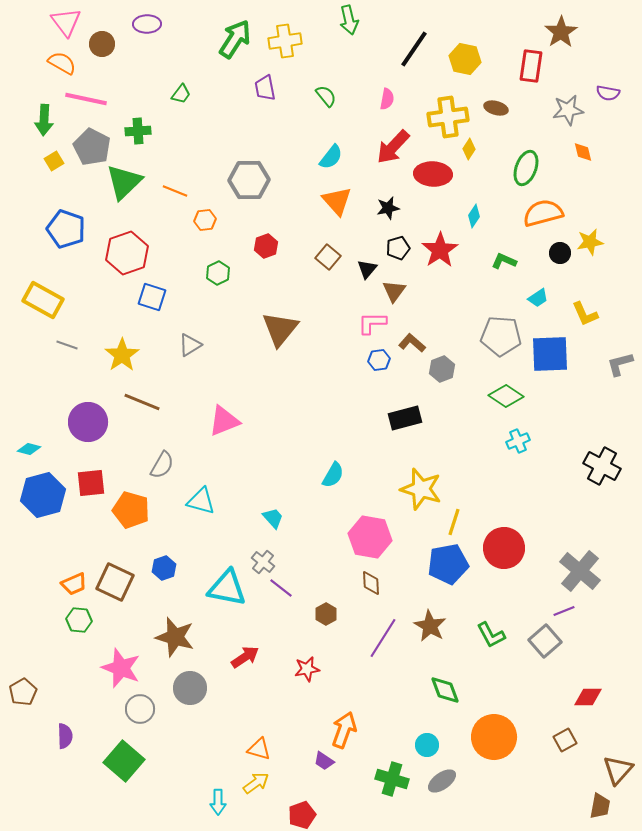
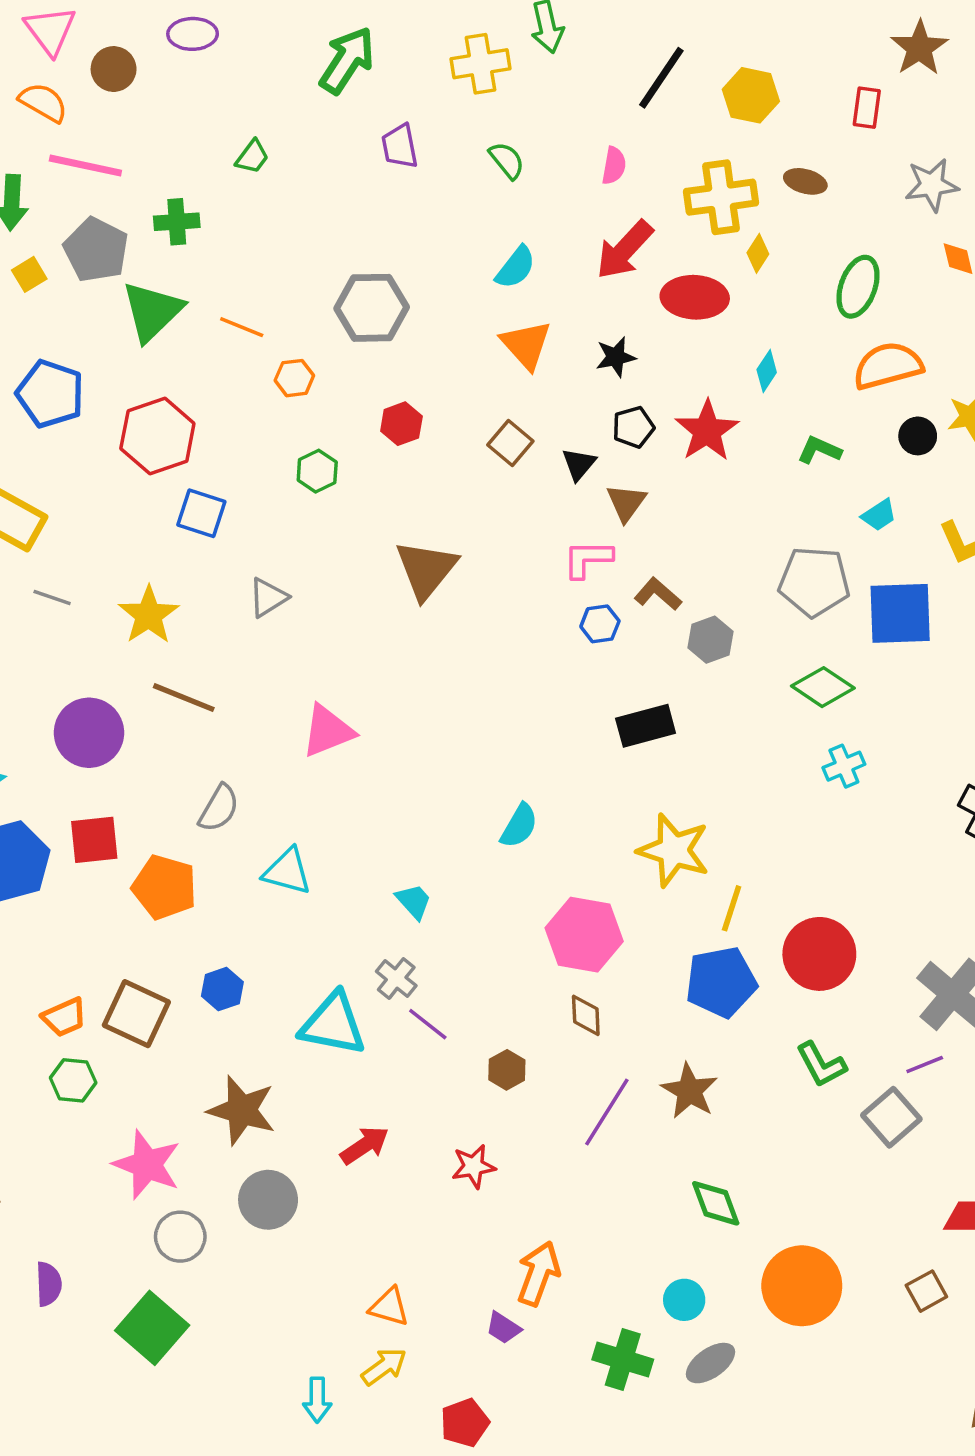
yellow cross: (285, 41) -> (480, 64), moved
red rectangle: (531, 66) -> (867, 108), size x0.7
green L-shape: (491, 635) -> (821, 1065), moved

